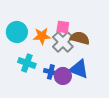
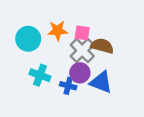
orange star: (42, 36) -> (58, 31), moved
purple circle: (63, 76) -> (80, 73), moved

